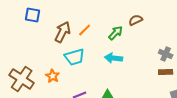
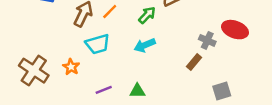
cyan arrow: (114, 58) -> (145, 45), turned -30
brown rectangle: (166, 72) -> (194, 62), moved, turned -48

